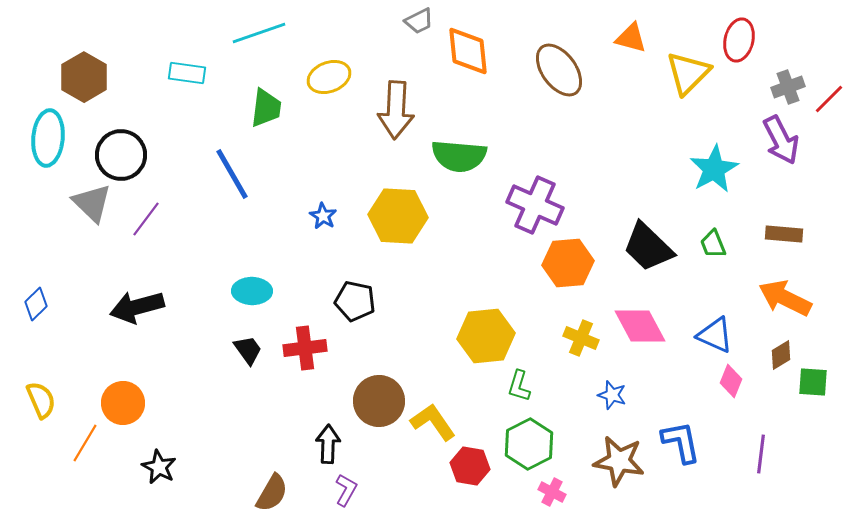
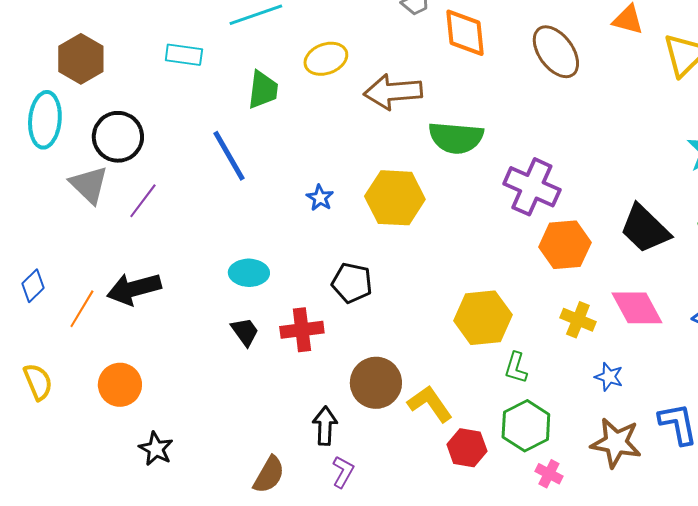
brown arrow: (396, 110) -> (393, 92), turned 82
orange line: (85, 443) -> (82, 309), moved

